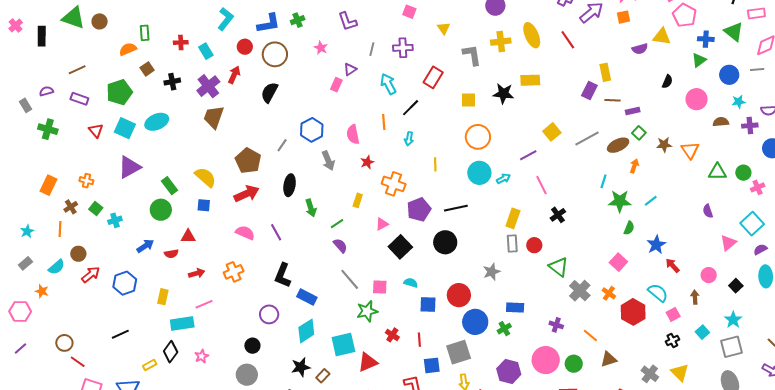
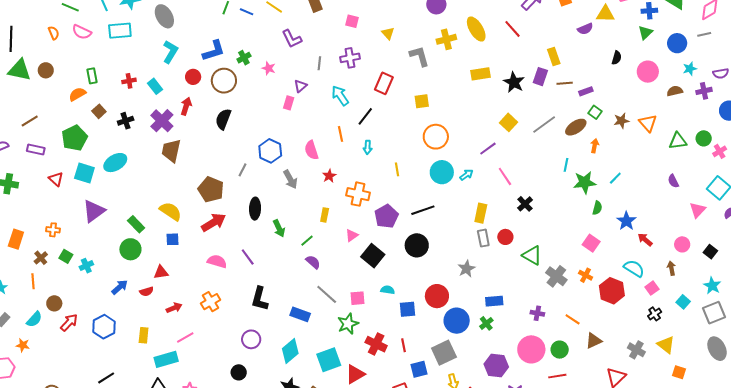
green cross: (298, 20) -> (244, 58), moved
black star: (503, 94) -> (514, 82), moved, turned 30
blue rectangle: (307, 297) -> (300, 314), moved
red cross: (392, 335) -> (376, 344), size x1.5

